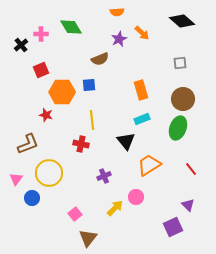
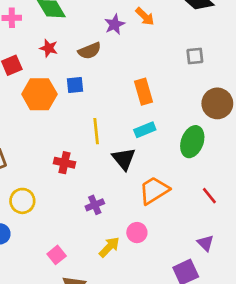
brown circle: (183, 99) -> (217, 103), moved
red star: (46, 115) -> (49, 48), moved
yellow line: (92, 120) -> (96, 131), moved
yellow circle: (49, 173) -> (22, 201), size x0.7

